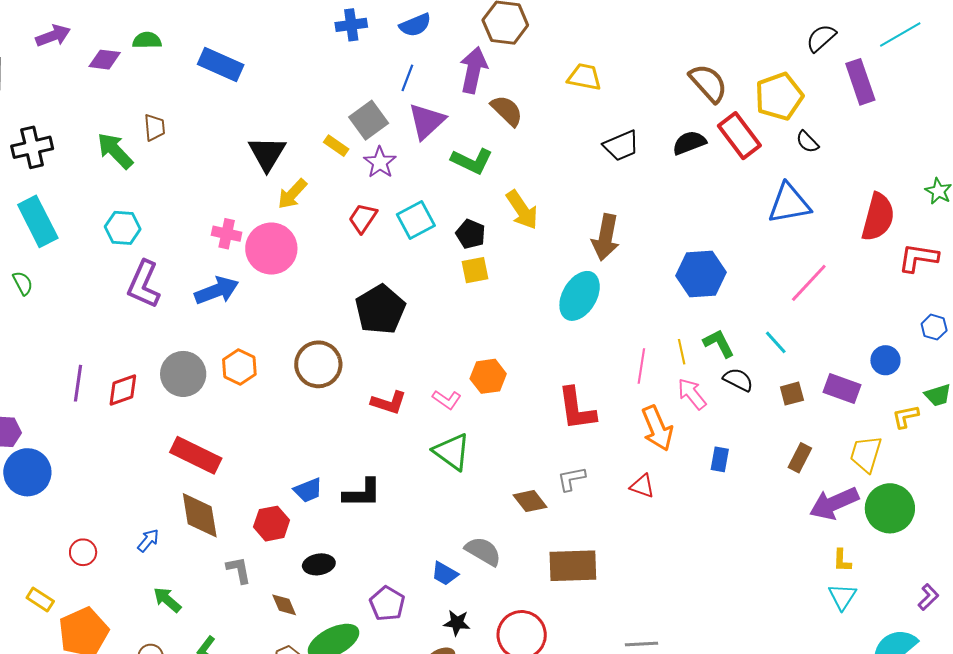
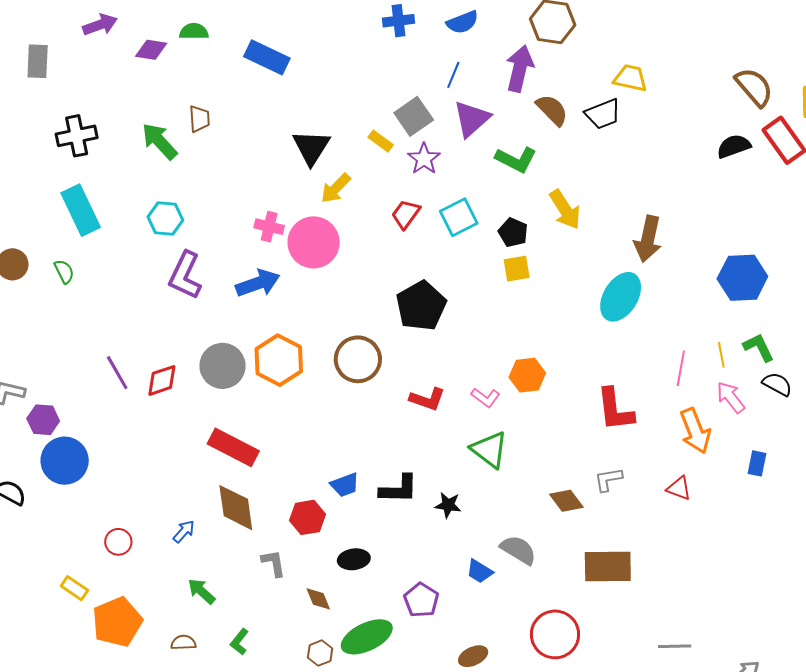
black trapezoid: (621, 146) -> (603, 114), moved
orange hexagon: (239, 367) -> (279, 360), size x1.4
purple line: (78, 383) -> (117, 373), turned -39
black star: (457, 623) -> (448, 505), moved

